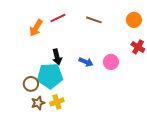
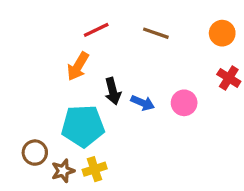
orange arrow: (36, 28) -> (78, 66), moved
black arrow: (57, 57) -> (113, 91), moved
brown circle: (31, 84) -> (35, 153), moved

